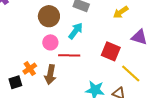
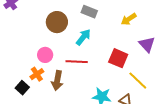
purple triangle: (139, 37) -> (147, 44), turned 30
pink circle: (50, 42) -> (45, 55), moved
black square: (15, 82) -> (22, 88), turned -32

